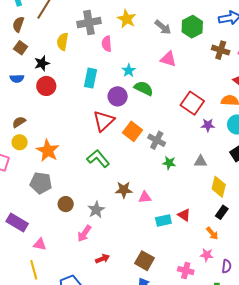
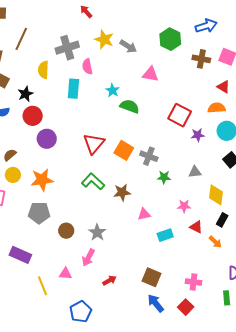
gray arrow: (163, 27) -> (128, 46), moved
cyan rectangle: (91, 78) -> (73, 89), moved
purple circle: (118, 96) -> (47, 139), moved
orange star: (48, 151) -> (42, 180), turned -30
brown star: (124, 190) -> (122, 192), moved
red triangle: (184, 215) -> (196, 227), moved
pink triangle: (40, 244) -> (65, 274), moved
pink star: (207, 255) -> (184, 206), moved
yellow line: (34, 270) -> (42, 286), moved

